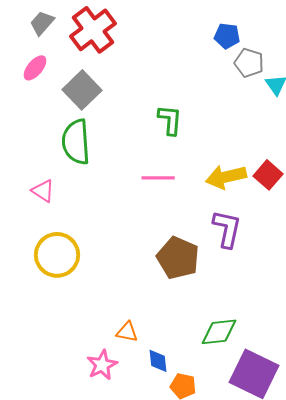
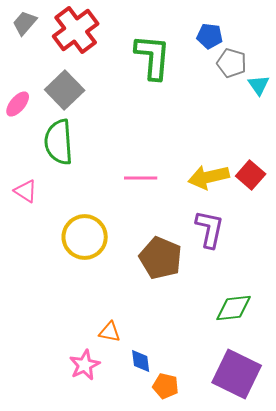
pink ellipse: (35, 68) -> (18, 104), moved
green L-shape: (170, 120) -> (153, 57), moved, size x1.5
yellow circle: (57, 255) -> (85, 237), moved
green diamond: (219, 332) -> (234, 308), moved

